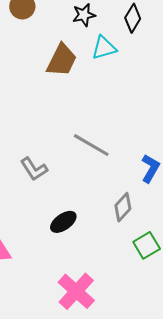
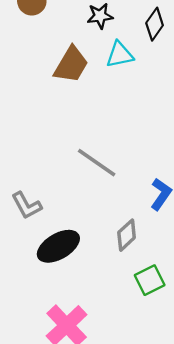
gray L-shape: (34, 169) -> (27, 205), moved
black ellipse: (63, 222) -> (58, 246), size x1.4

